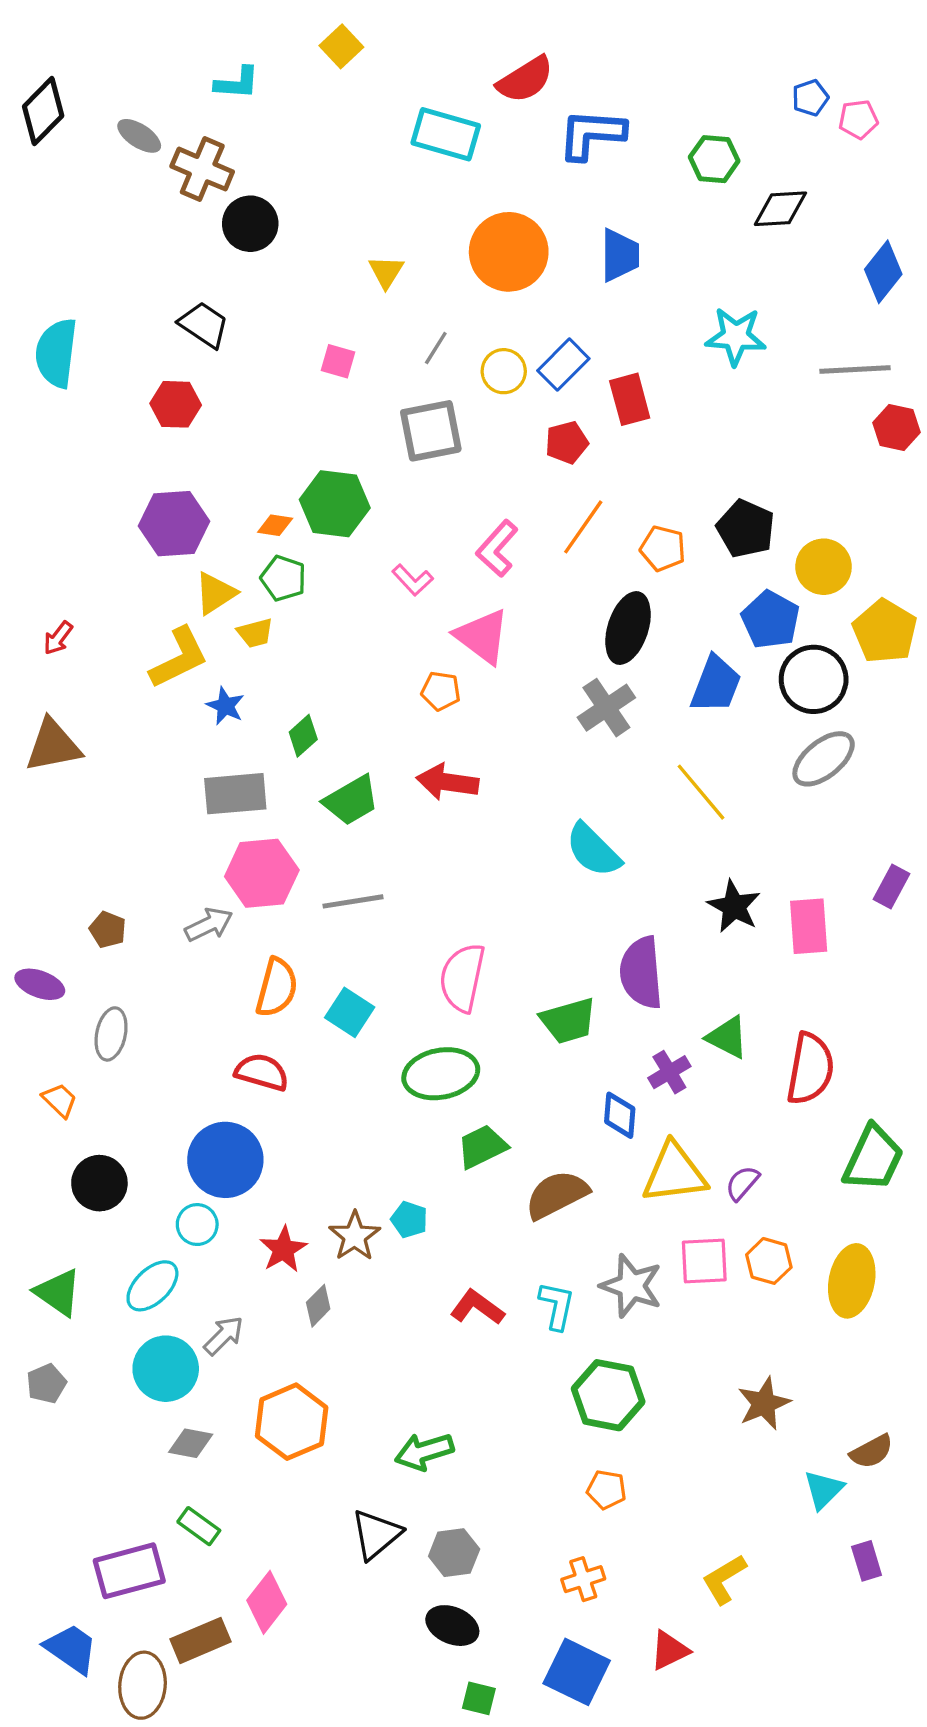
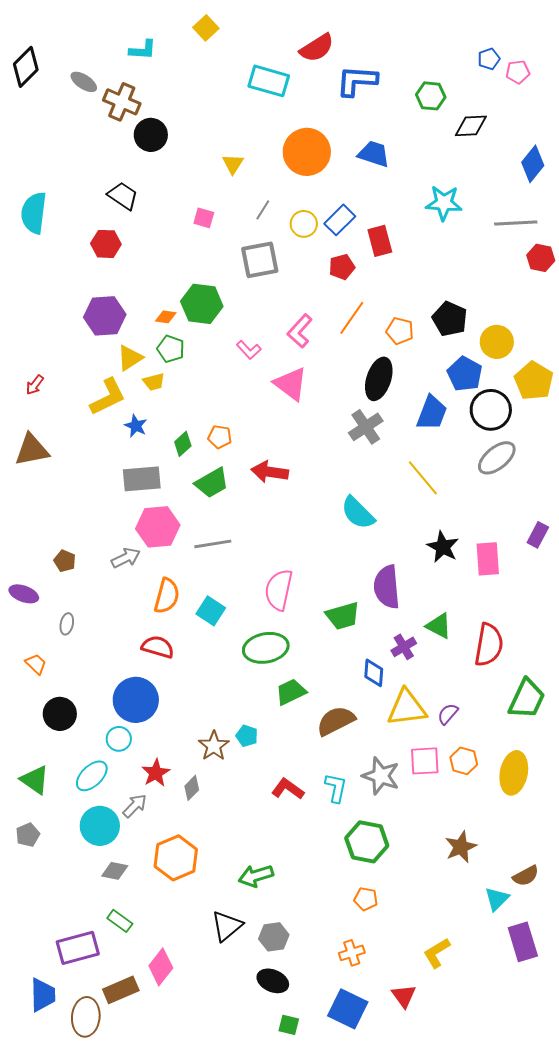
blue trapezoid: (620, 255) -> (374, 154), turned -72
orange pentagon: (441, 691) -> (220, 437), moved
gray ellipse: (111, 1034) -> (67, 624), size x0.7
red star: (283, 1249) -> (156, 773), moved
purple rectangle: (867, 1561) -> (523, 942), size x1.6
blue trapezoid: (71, 1649) -> (43, 995), turned 54
red triangle: (669, 1650) -> (404, 996), turned -40

